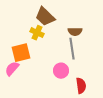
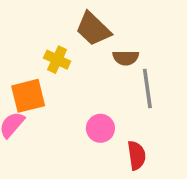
brown trapezoid: (45, 17) -> (93, 29), moved
gray line: (72, 49) -> (147, 89), moved

